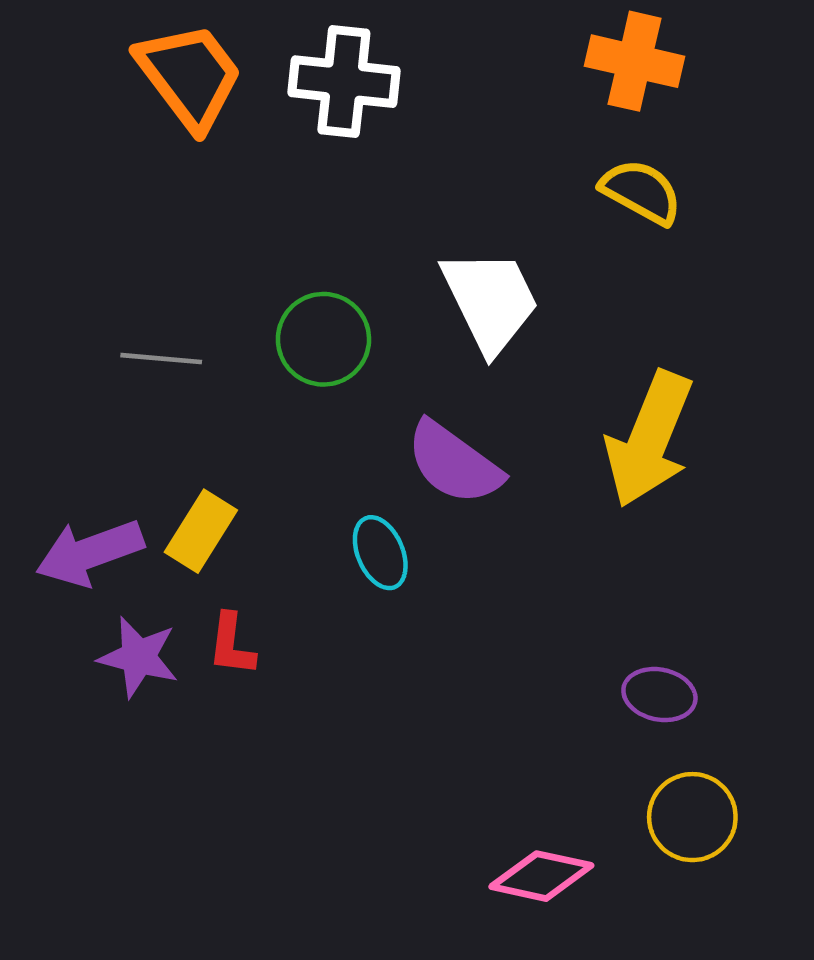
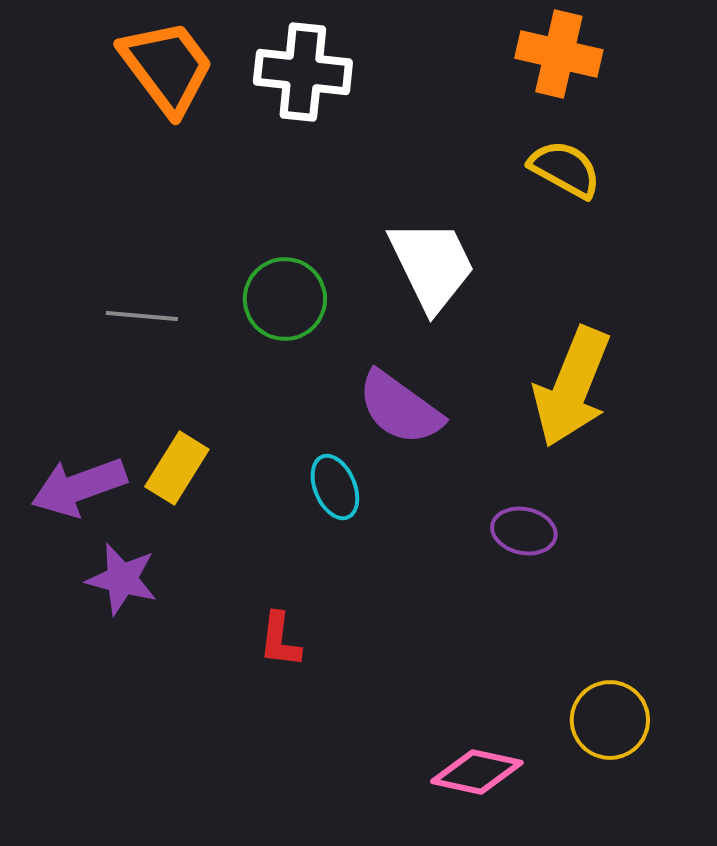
red L-shape: (232, 645) -> (280, 640), moved
purple ellipse: (659, 695) -> (524, 531), moved

